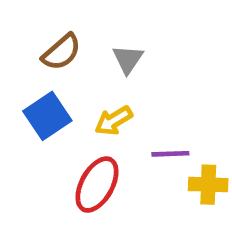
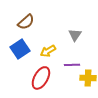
gray triangle: (128, 59) -> (75, 35), moved

